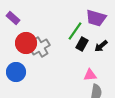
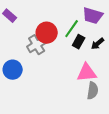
red circle: (26, 43) -> (47, 33), moved
pink triangle: (90, 75) -> (87, 73), size x1.5

